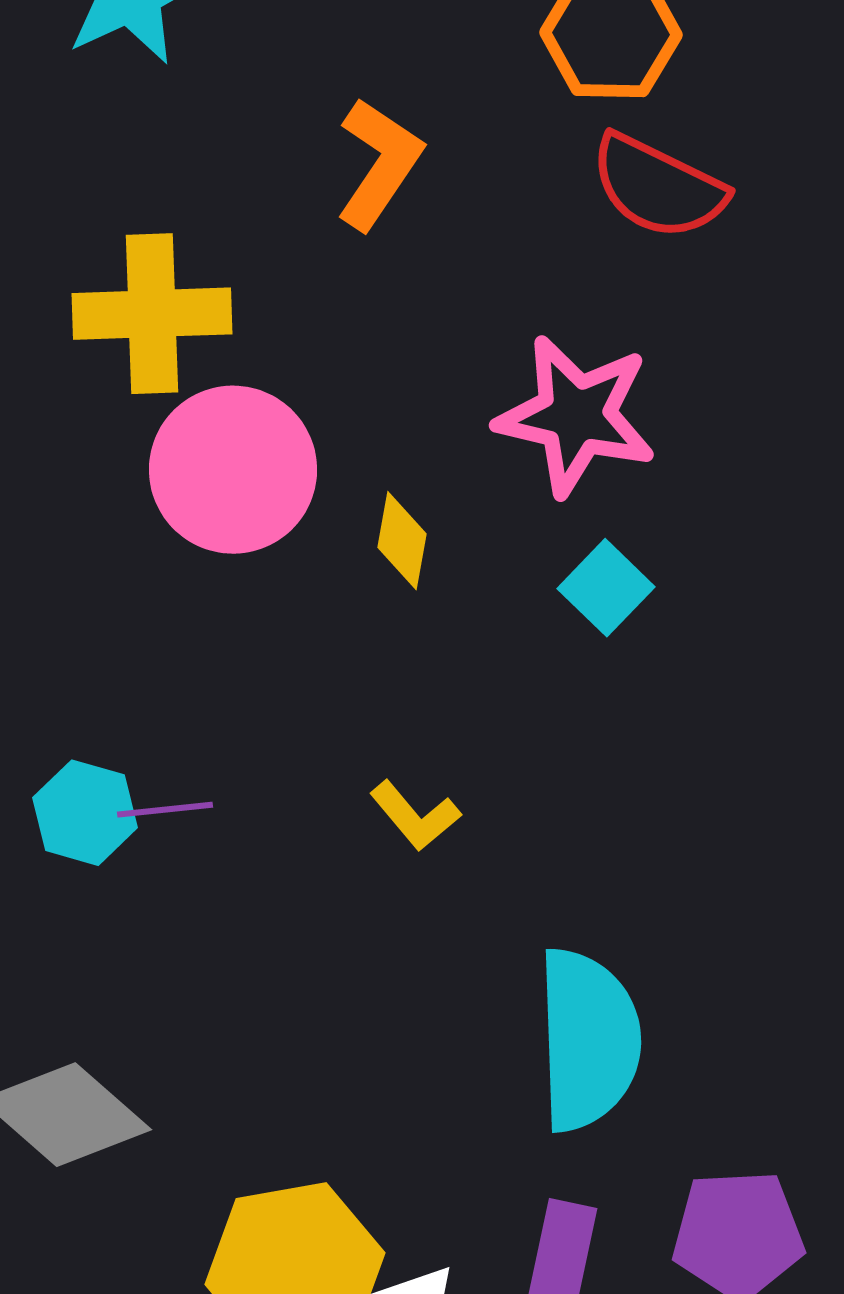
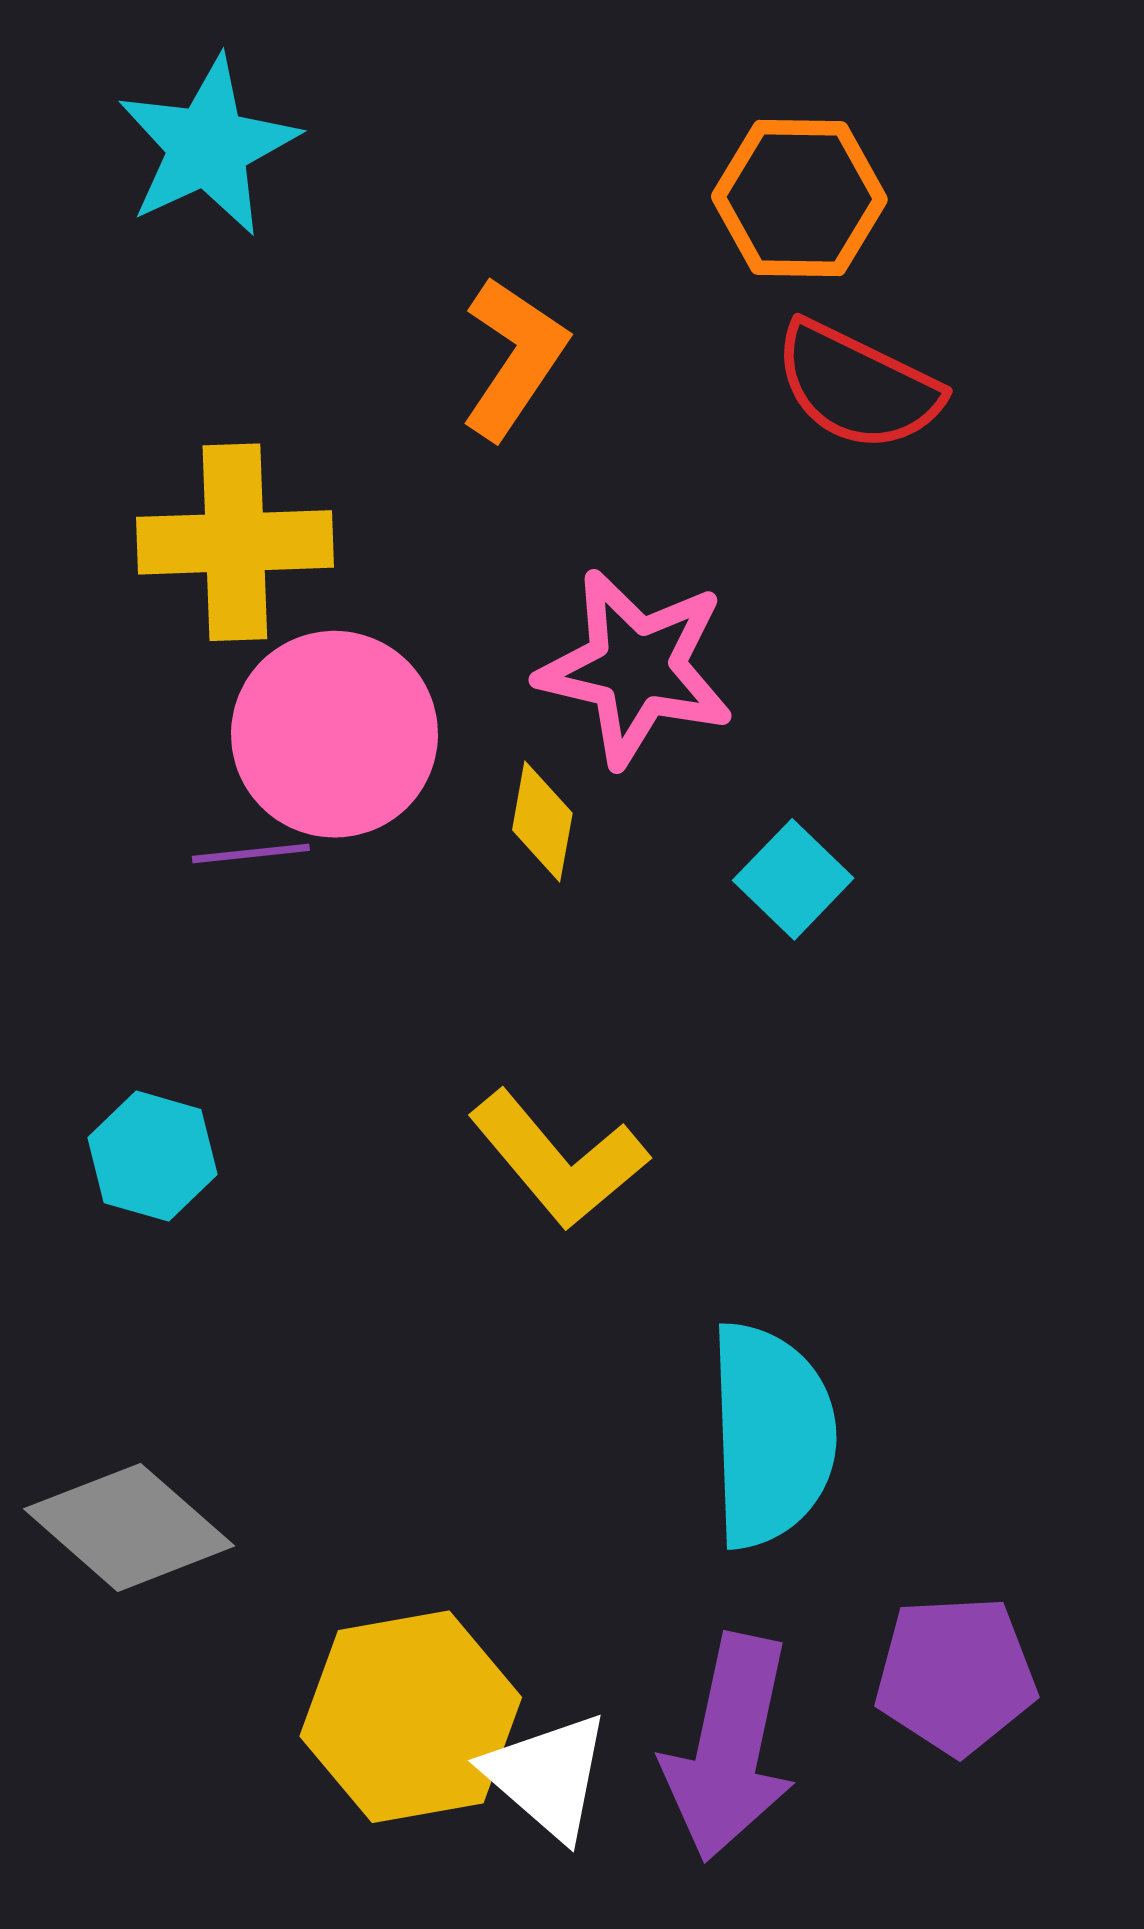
pink star: (576, 416) -> (636, 668), moved
purple line: (165, 810) -> (251, 853), moved
yellow L-shape: (415, 816) -> (558, 1160), size x1.6

